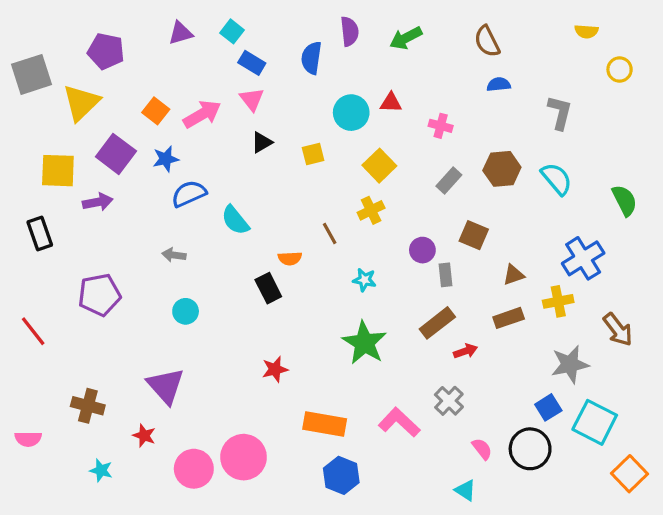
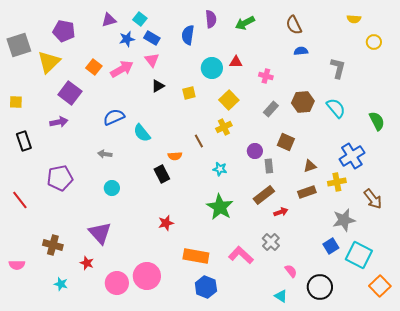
blue star: (166, 159) -> (127, 39), moved
yellow square: (58, 171) -> (16, 102), moved, size x0.6
black circle: (530, 449) -> (320, 287), moved

